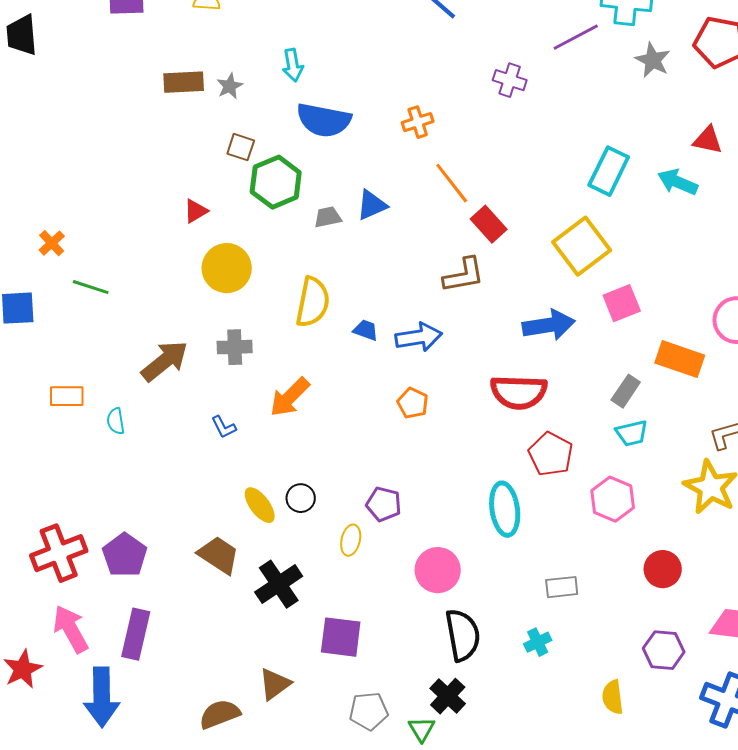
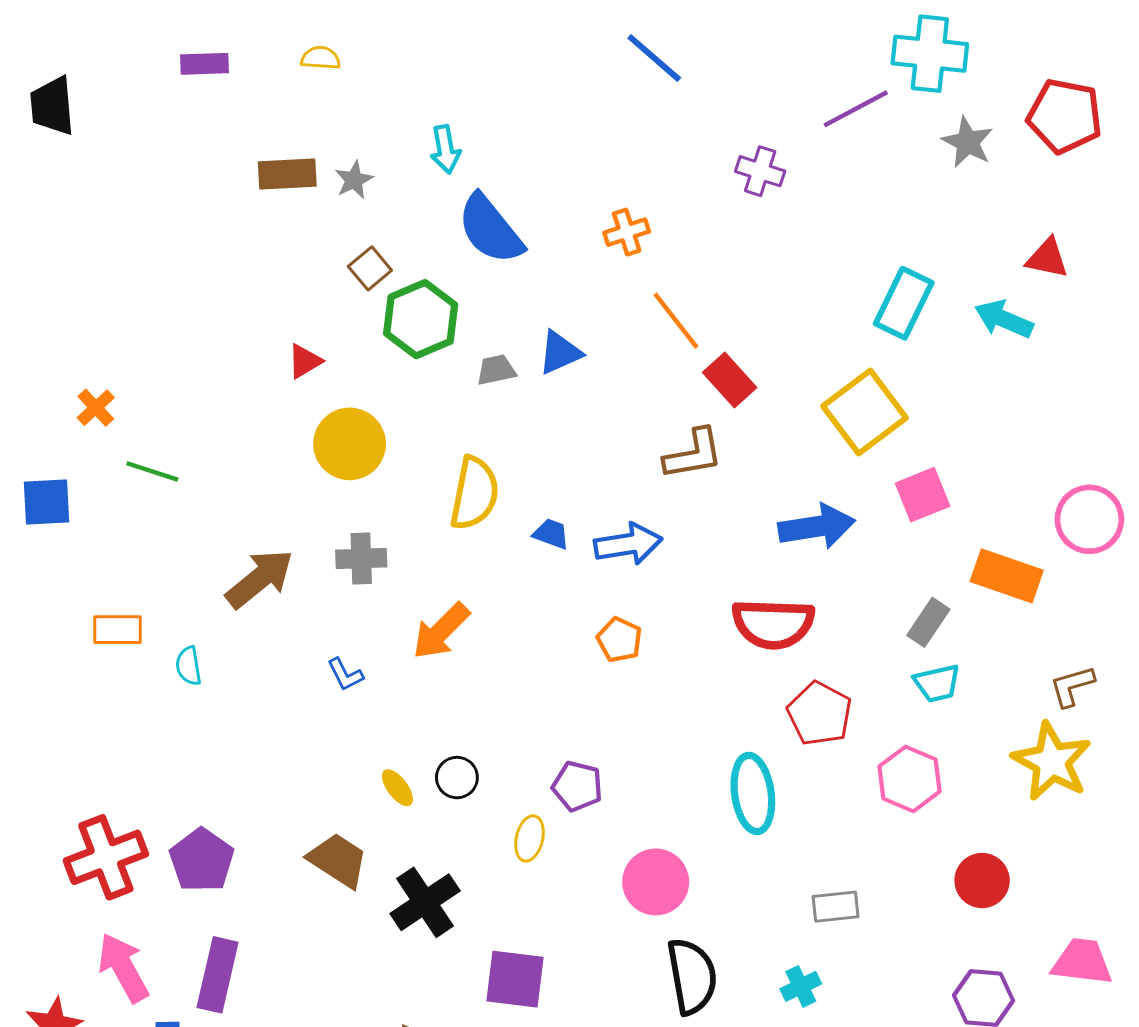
blue semicircle: (324, 120) -> (490, 229), turned 40
brown square: (241, 147) -> (370, 268), turned 32
yellow ellipse: (260, 505) -> (397, 788), size x0.7

